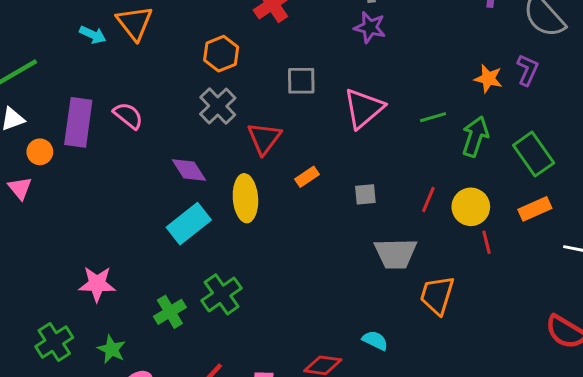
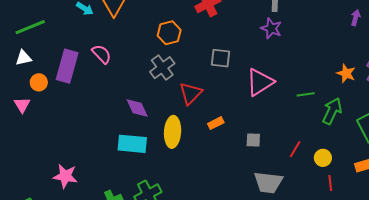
pink semicircle: (128, 116) -> (102, 54), moved
yellow circle: (471, 207) -> (323, 158), size x0.7
cyan rectangle: (189, 224) -> (132, 144), turned 36

